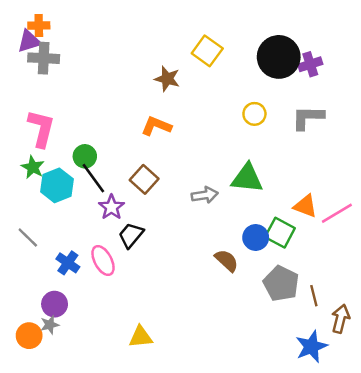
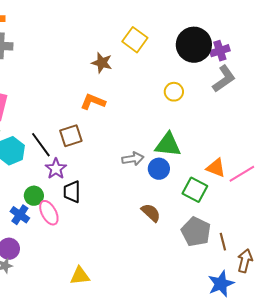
gray L-shape: (308, 118) -> (224, 79), moved, turned 144
green circle: (85, 156) -> (34, 196), moved
brown square: (144, 179) -> (71, 136), moved, turned 30
black trapezoid: (131, 235) -> (72, 192), turned -40
blue circle: (256, 237) -> (159, 169), moved

